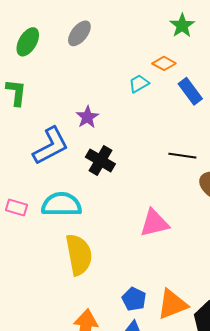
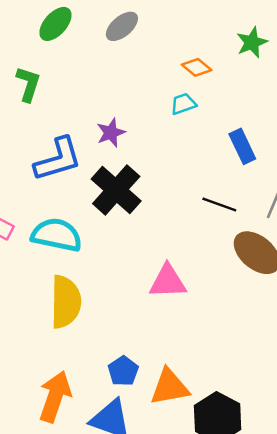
orange diamond: (164, 63) -> (197, 67), moved
blue rectangle: (190, 91) -> (242, 146), moved
black cross: (100, 161) -> (116, 190), size x1.4

